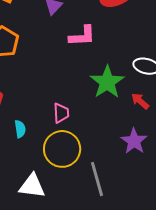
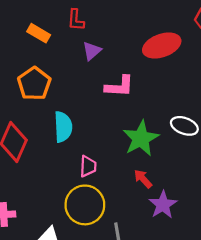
red arrow: (140, 101) -> (143, 179), moved
cyan semicircle: (20, 129) -> (63, 127), moved, size x1.6

